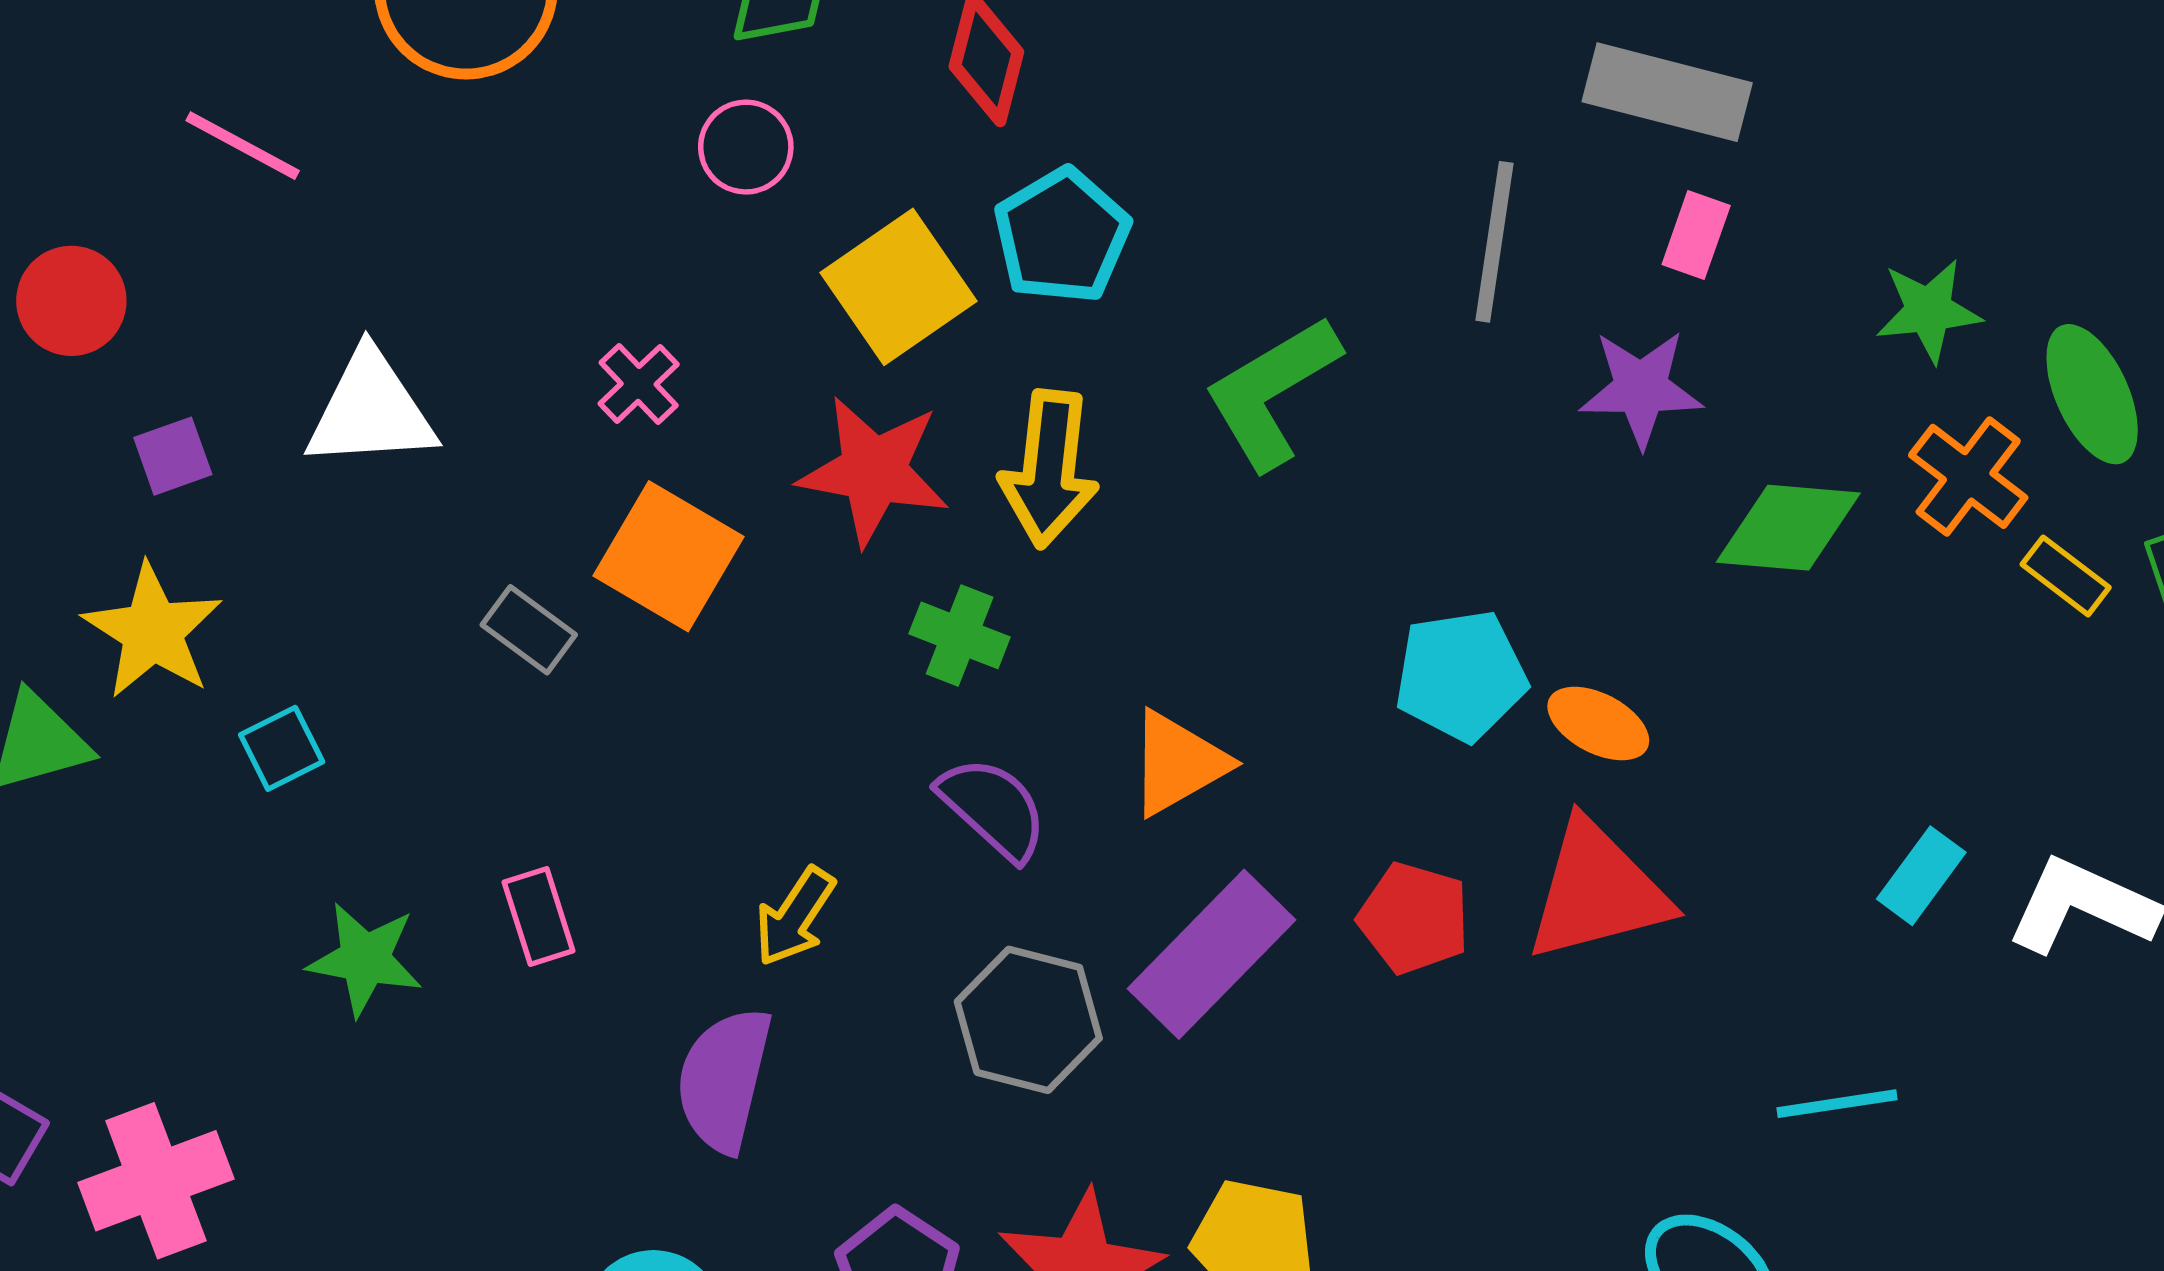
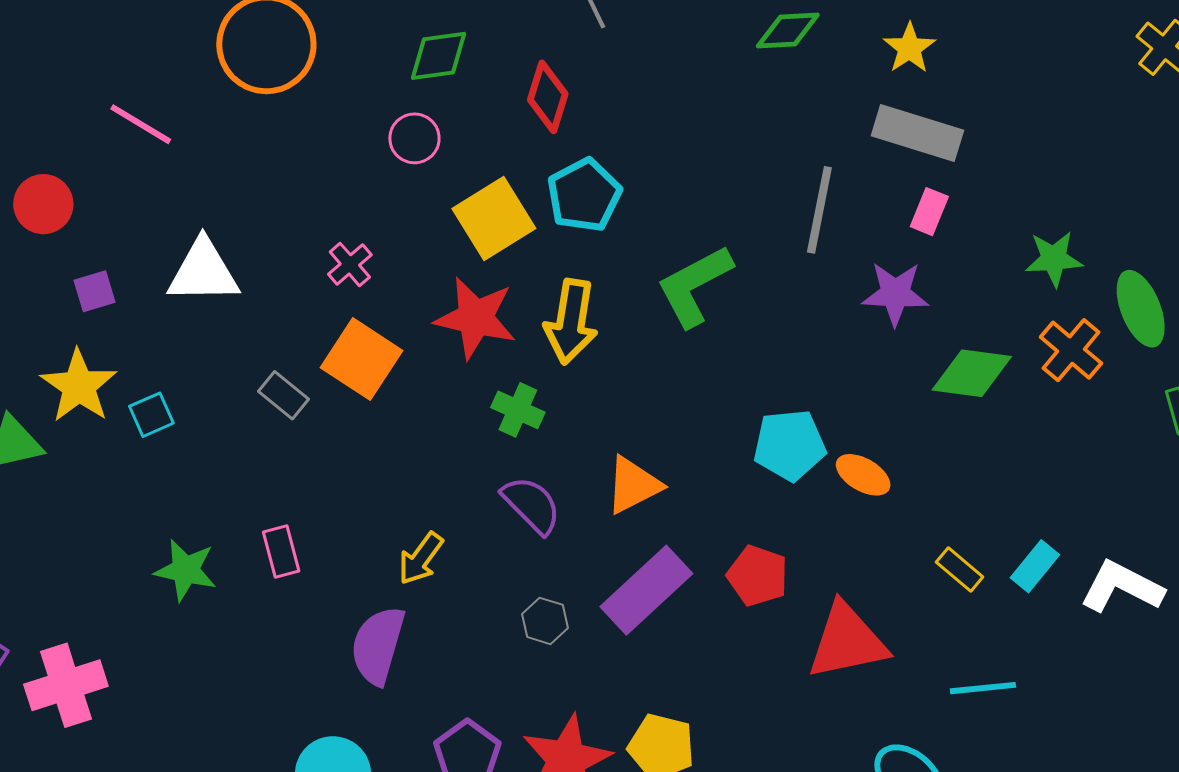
yellow rectangle: (2066, 576) -> (960, 570), moved
cyan square: (282, 748) -> (151, 415), moved
red triangle: (1597, 891) -> (847, 641), moved
gray hexagon: (1028, 1020) -> (545, 621), size x0.6

